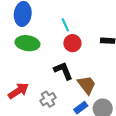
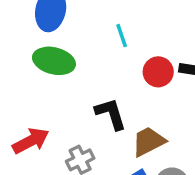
red circle: (72, 43) -> (158, 72), moved
brown trapezoid: (87, 85) -> (149, 142), turned -85

